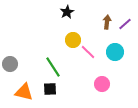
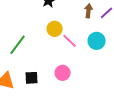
green line: (53, 67) -> (18, 45), moved, turned 70
pink circle: (102, 84) -> (63, 73), moved

